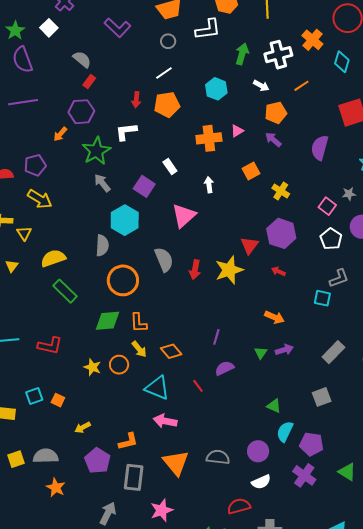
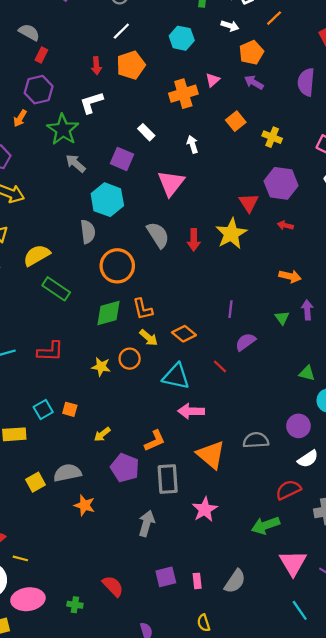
purple arrow: (284, 350) -> (307, 310), turned -66

